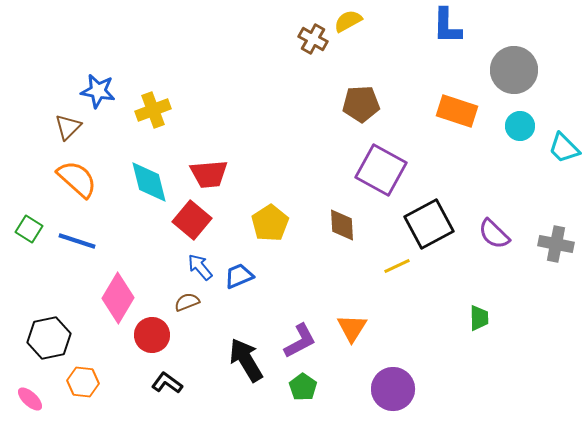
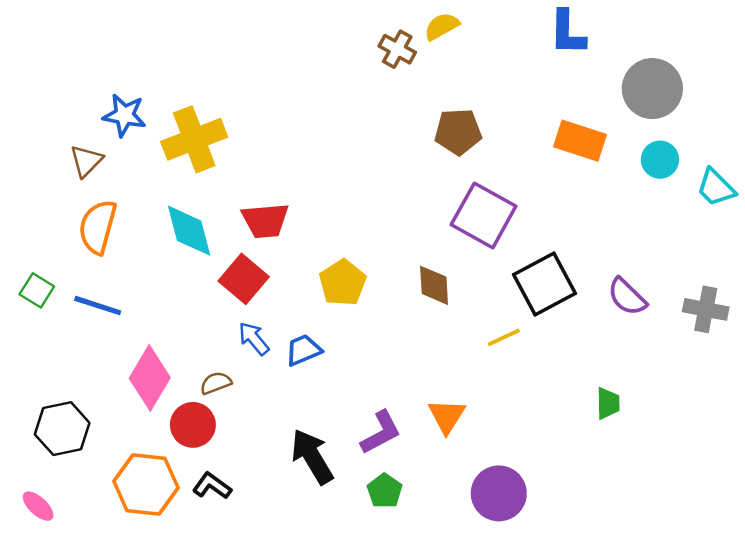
yellow cross: (153, 110) -> (194, 139), size x1.4
orange semicircle: (77, 179) -> (98, 227), turned -117
brown semicircle: (187, 302) -> (216, 383), moved
orange hexagon: (83, 382) -> (146, 485), moved, size x1.6

